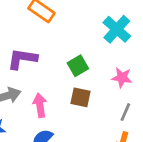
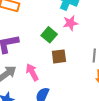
pink star: (122, 78) -> (70, 23), moved

